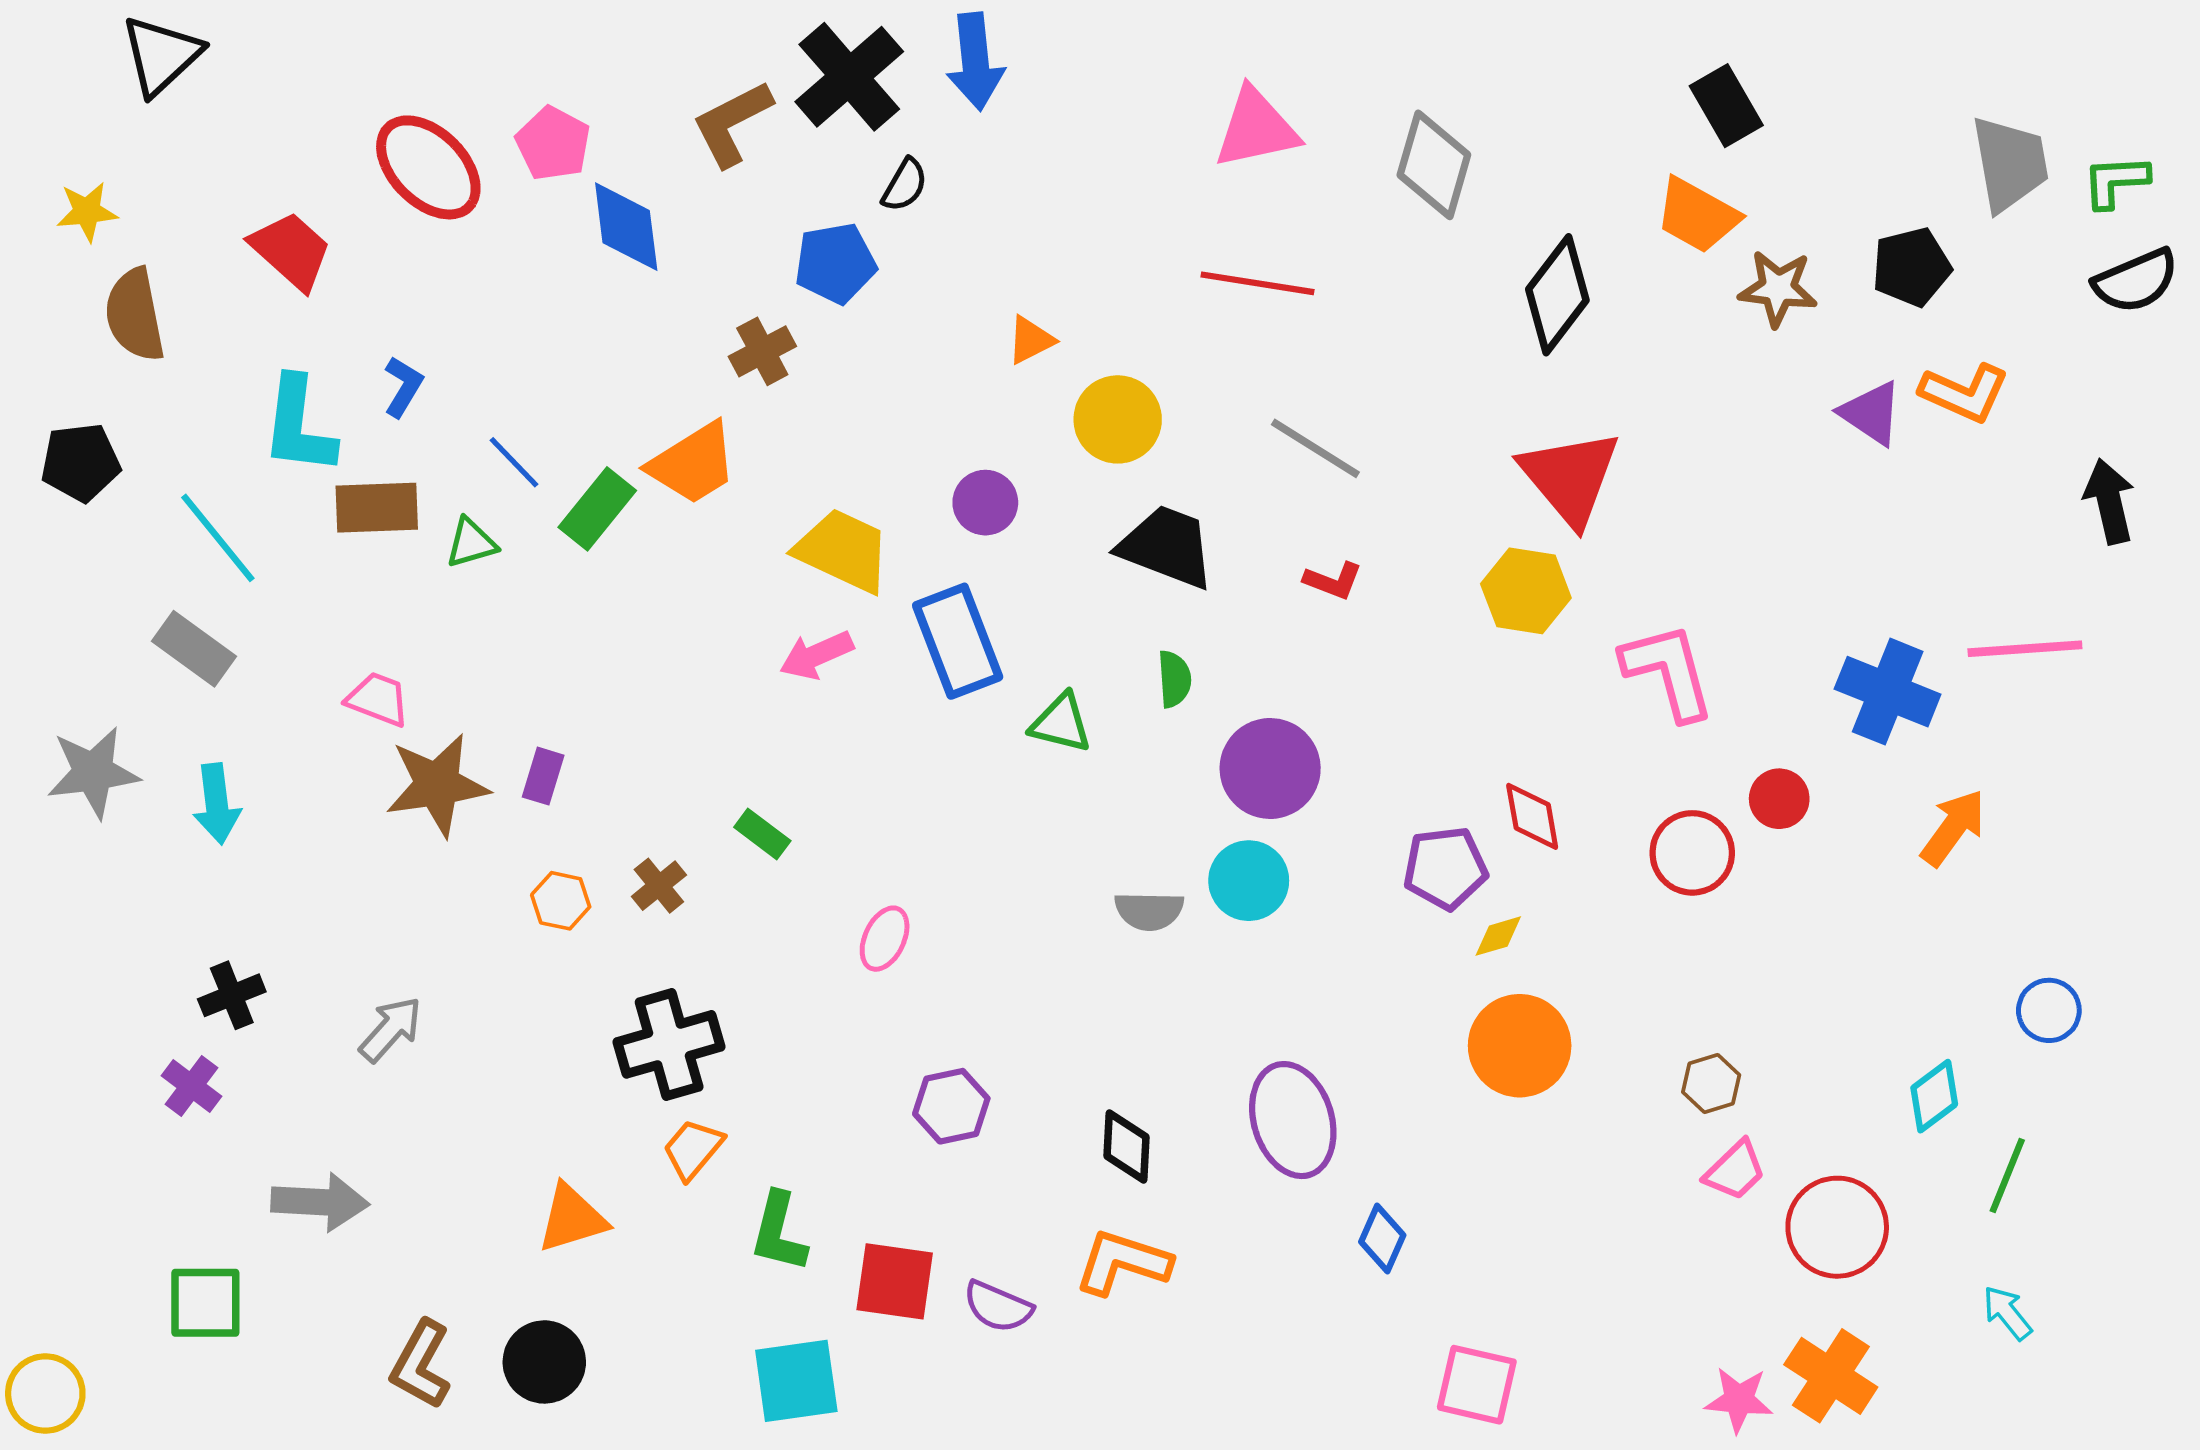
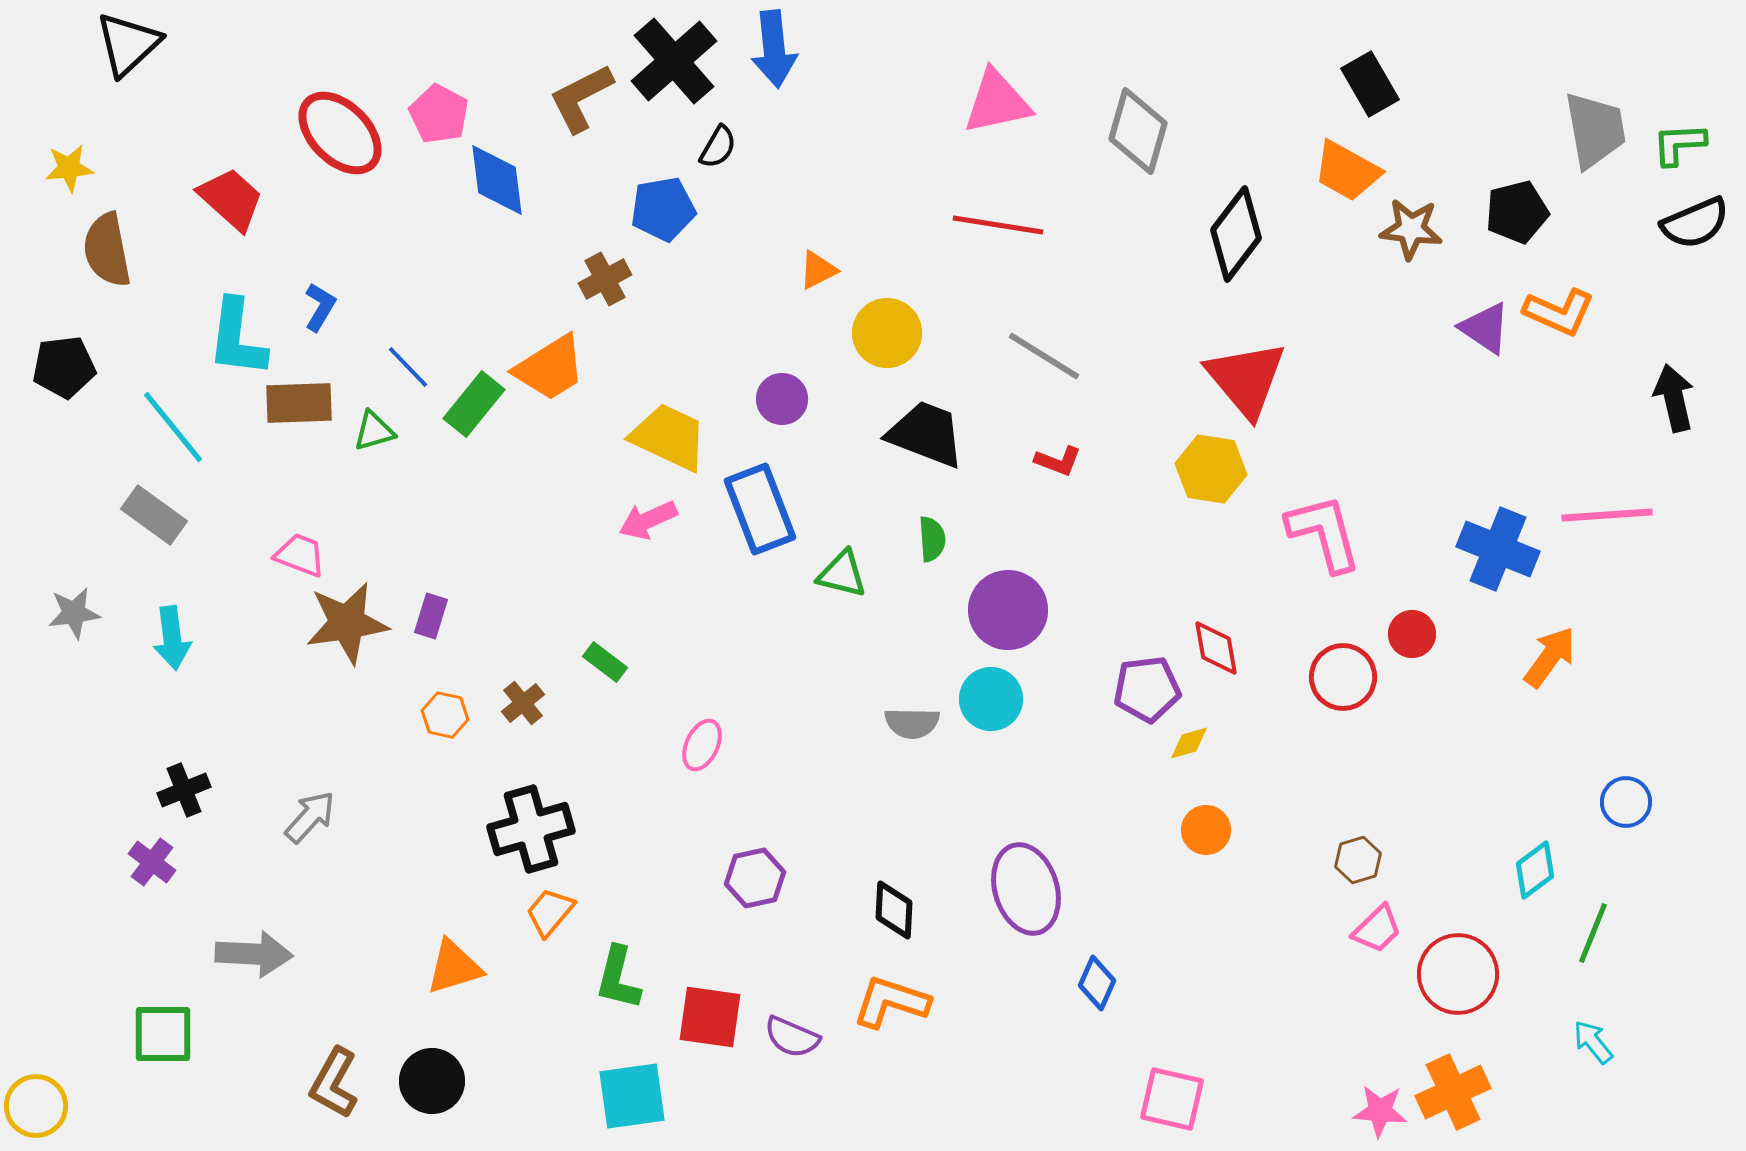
gray star: (93, 772) -> (74, 613), size x0.7
orange circle: (1520, 1046) -> (1206, 830), size x0.6
orange cross: (1831, 1376) -> (1453, 1092), turned 32

